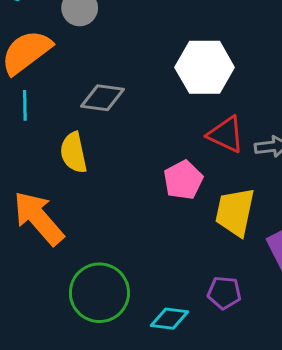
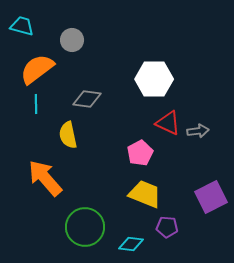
yellow trapezoid: (235, 212) -> (145, 194), moved, turned 100

